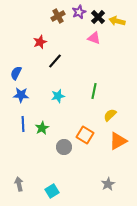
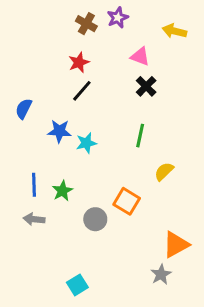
brown cross: (58, 16) -> (86, 24), turned -32
black cross: (98, 17) -> (146, 86), moved
red star: (40, 42) -> (79, 62), moved
blue star: (21, 95) -> (59, 131), moved
orange triangle: (118, 141) -> (176, 245), moved
gray arrow: (19, 184) -> (34, 219), moved, turned -72

